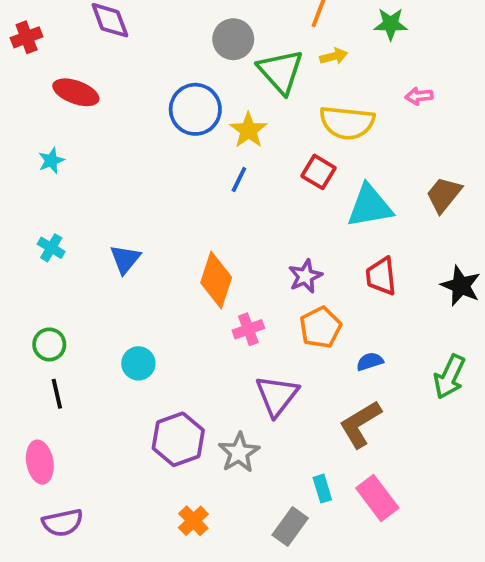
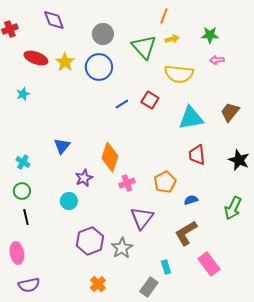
green star: (391, 24) -> (210, 35), moved
gray circle: (233, 39) -> (103, 34), moved
yellow star: (248, 130) -> (65, 62), moved
red square: (319, 172) -> (150, 100), moved
blue line: (239, 180) -> (122, 104), turned 32
cyan cross: (51, 248) -> (23, 162), moved
purple star: (305, 276) -> (84, 178), moved
pink rectangle: (377, 498) -> (209, 264), moved

